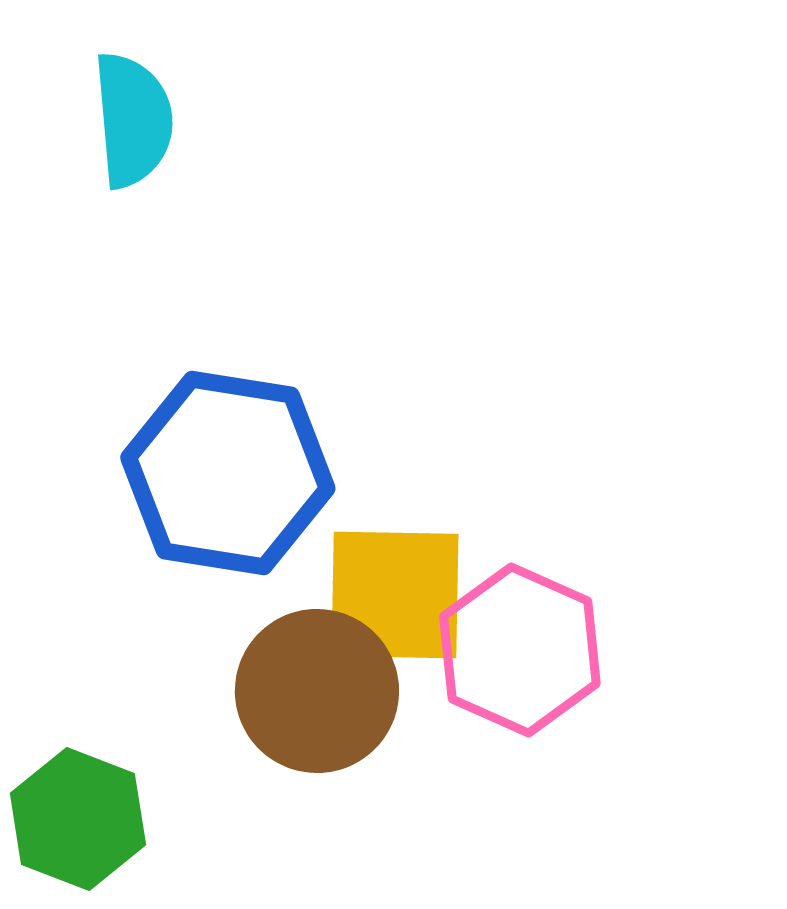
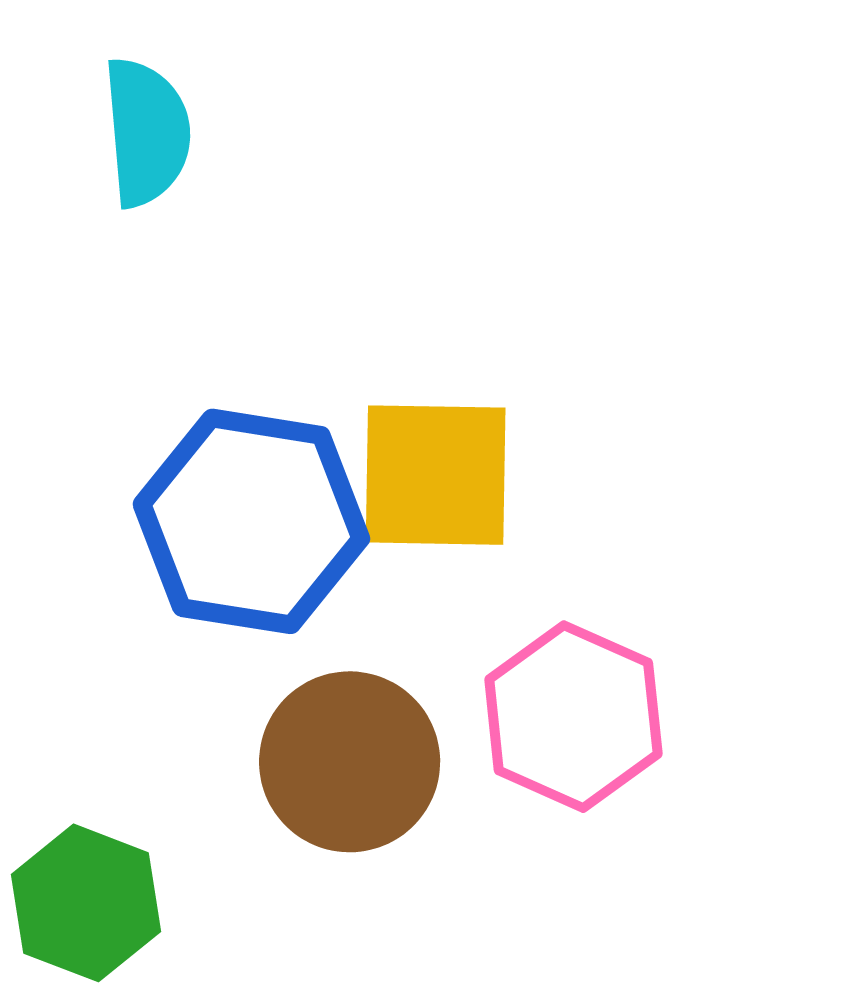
yellow square: (395, 595) -> (436, 475), moved

